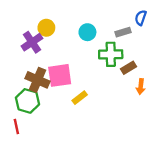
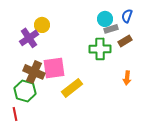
cyan circle: (87, 32) -> (105, 19), moved
brown rectangle: (128, 68) -> (125, 41), moved
yellow rectangle: (80, 98) -> (72, 88), size x1.5

